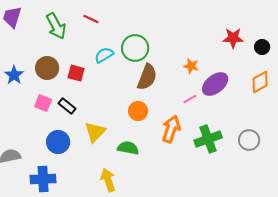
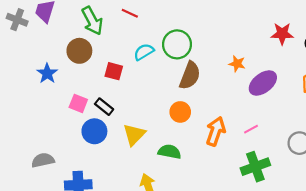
brown circle: (47, 68) -> (79, 51), moved
pink line: (190, 99) -> (251, 129), moved
green cross: (208, 139) -> (255, 167), moved
blue circle: (58, 142) -> (94, 131), moved

